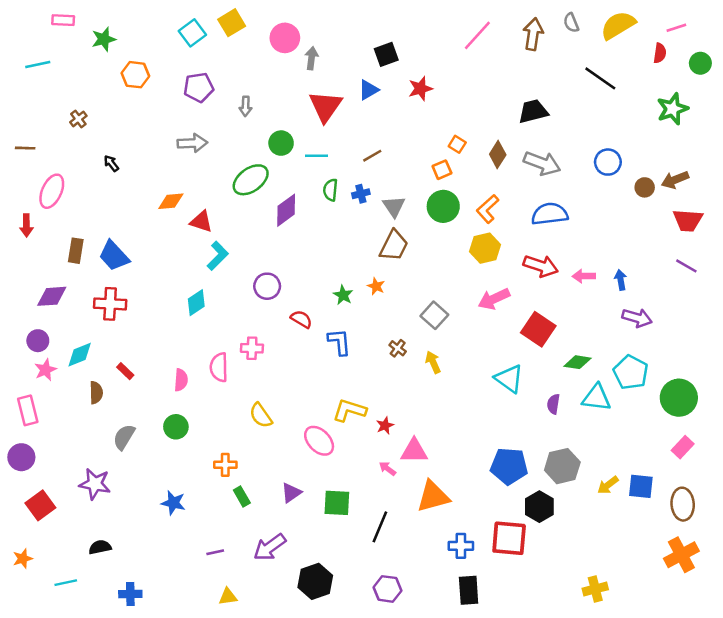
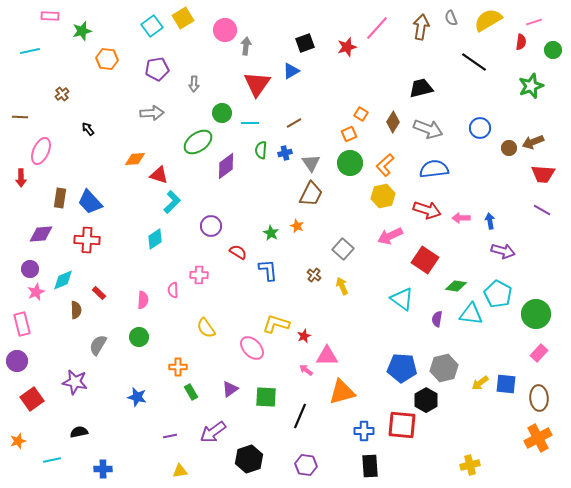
red star: (420, 89) -> (347, 47), moved
pink semicircle: (219, 367) -> (173, 290), size x0.7

